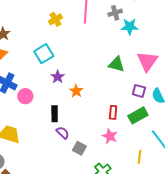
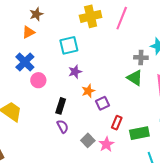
gray cross: (115, 13) -> (141, 57), moved
yellow cross: (55, 19) -> (91, 16), size x1.5
purple square: (139, 91) -> (103, 103), moved, turned 32
gray square: (79, 148) -> (88, 140), moved

